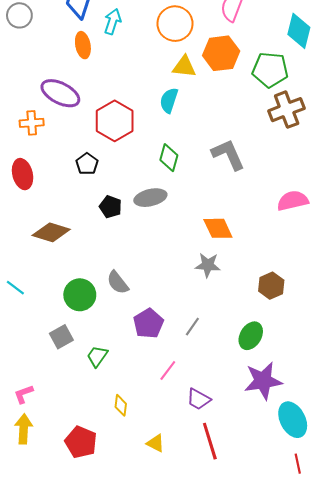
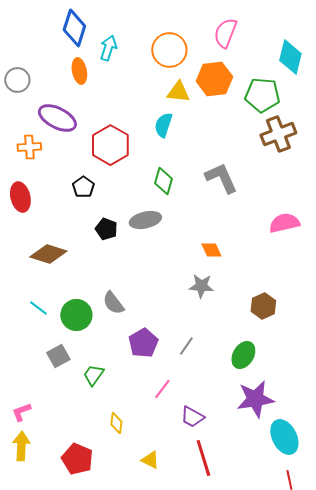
gray circle: (19, 15) -> (17, 80), moved
orange diamond: (218, 228) -> (211, 250), size x0.7
cyan line: (15, 288) -> (38, 308), moved

